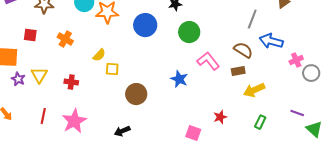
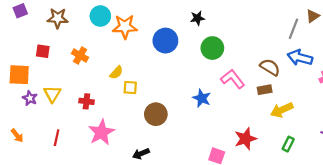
gray line: (252, 19) -> (293, 29), moved
red star: (220, 117) -> (245, 139), size x1.5
pink star: (74, 121) -> (101, 132), moved

